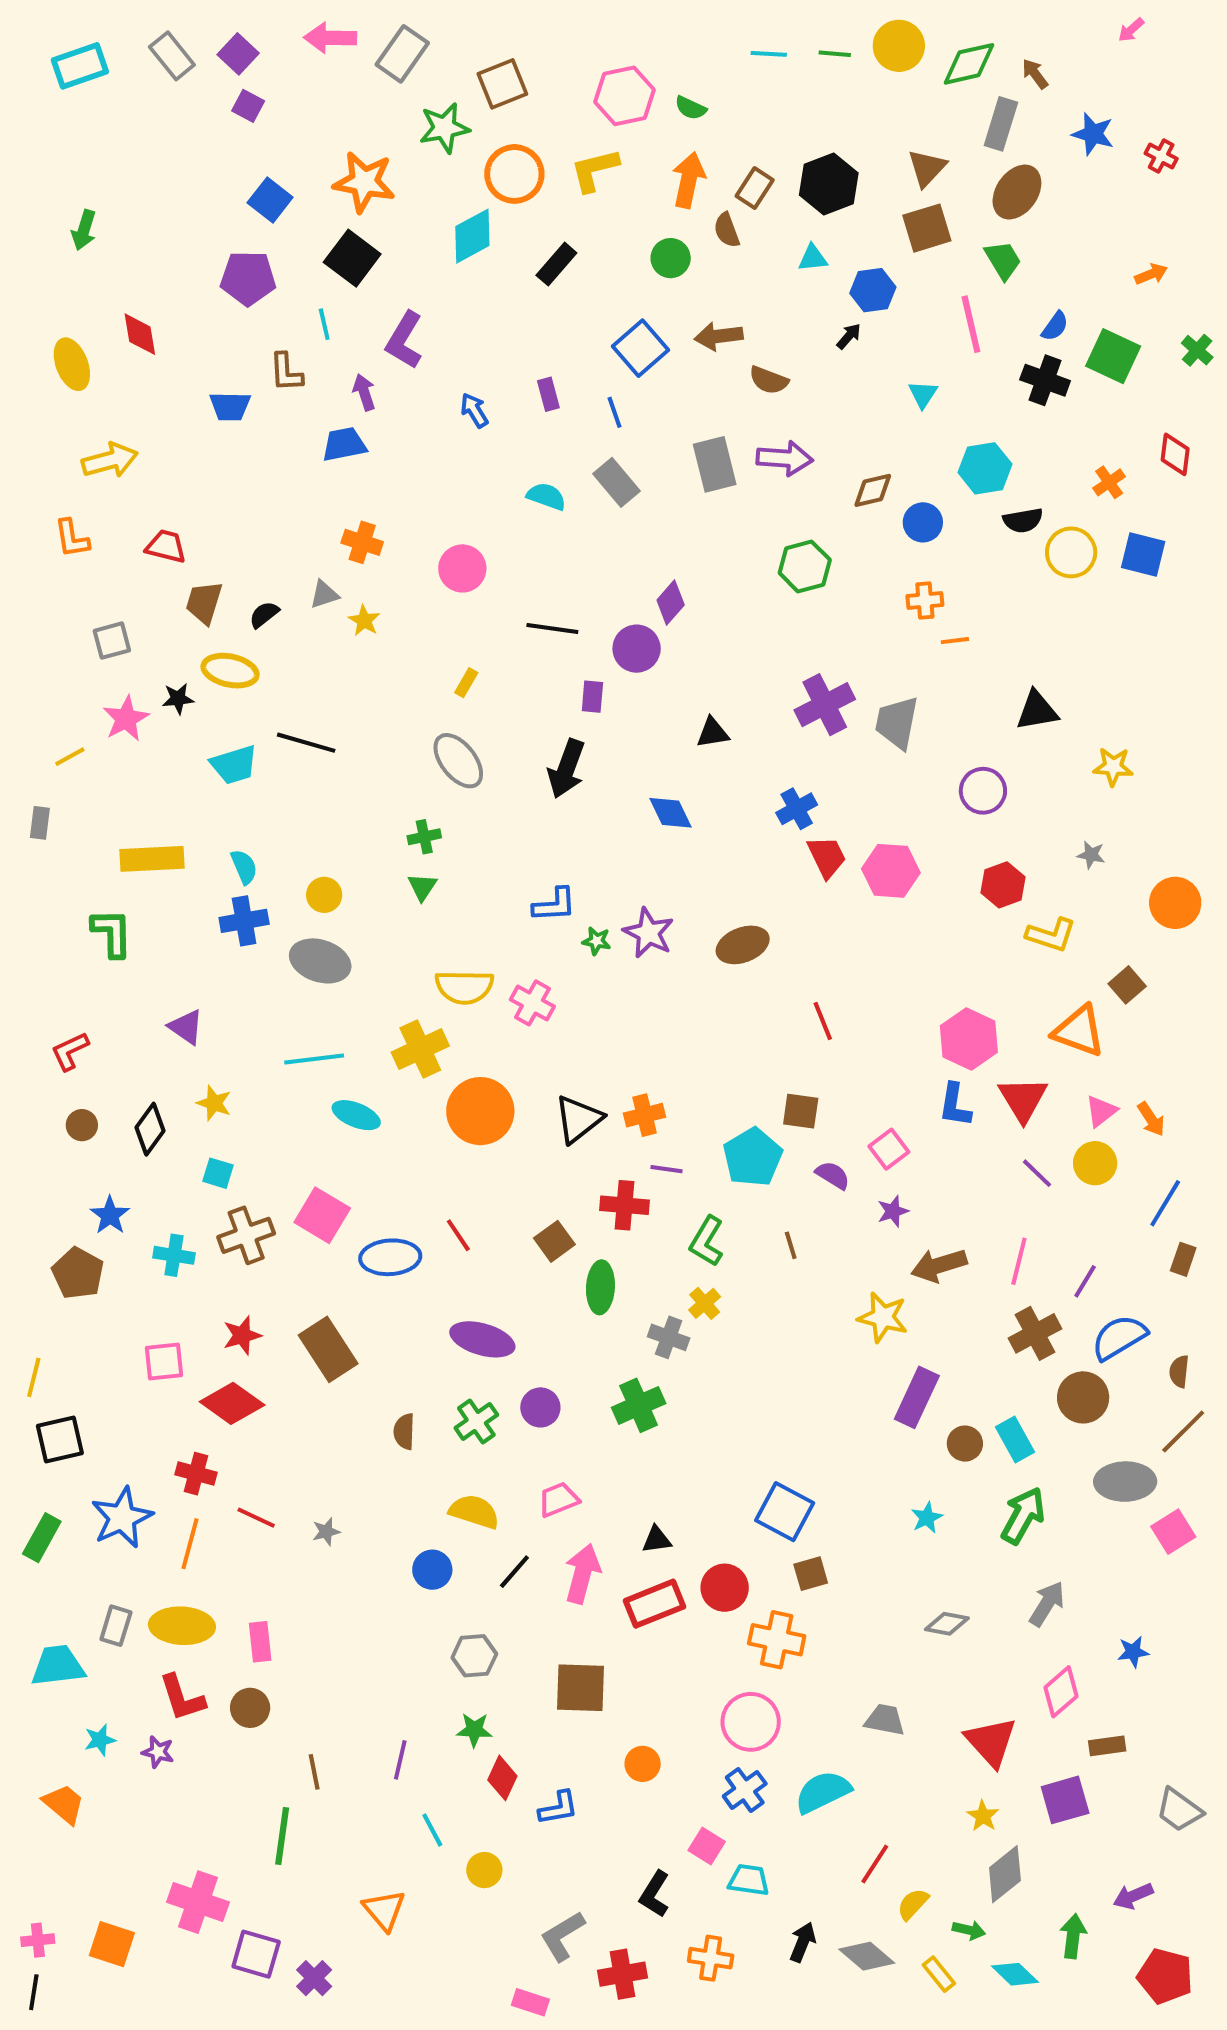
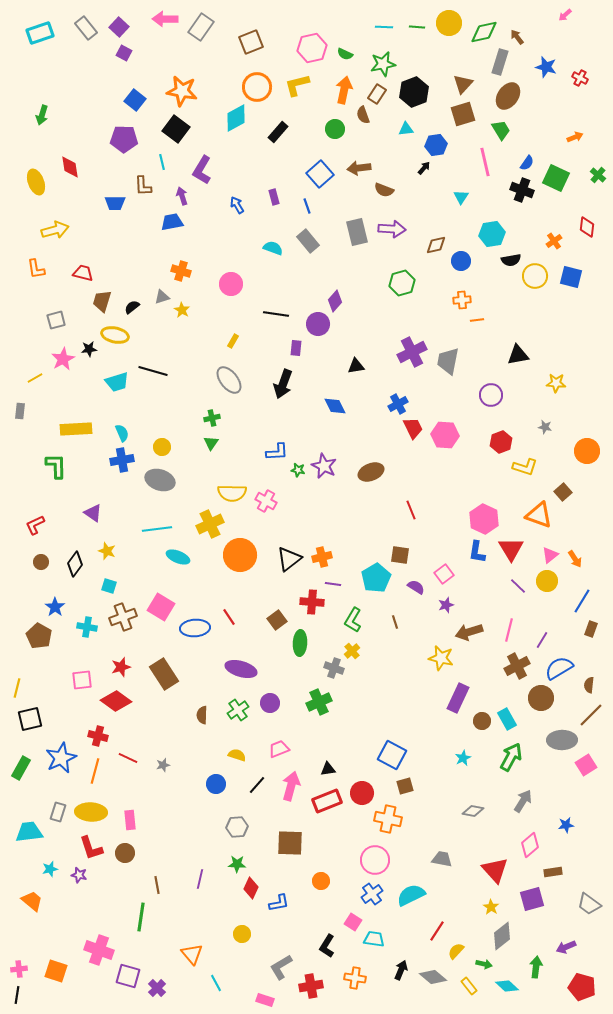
green star: (444, 128) -> (383, 64), moved
yellow semicircle: (474, 1512) -> (237, 755), size x0.7
cyan line: (432, 1830) -> (216, 983), moved

